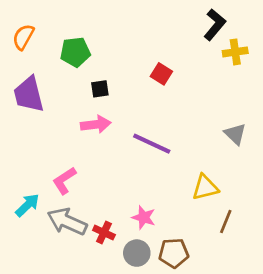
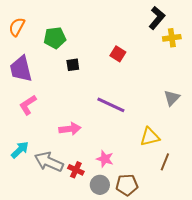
pink arrow: (96, 124) -> (70, 129), moved
gray triangle: (235, 134) -> (172, 98), turned 30
pink L-shape: (64, 181) -> (28, 105), moved

